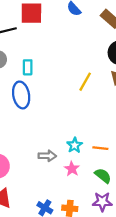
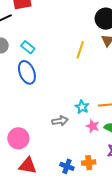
cyan rectangle: (28, 67) -> (28, 47), turned -40
pink star: (72, 169) -> (93, 126), moved

